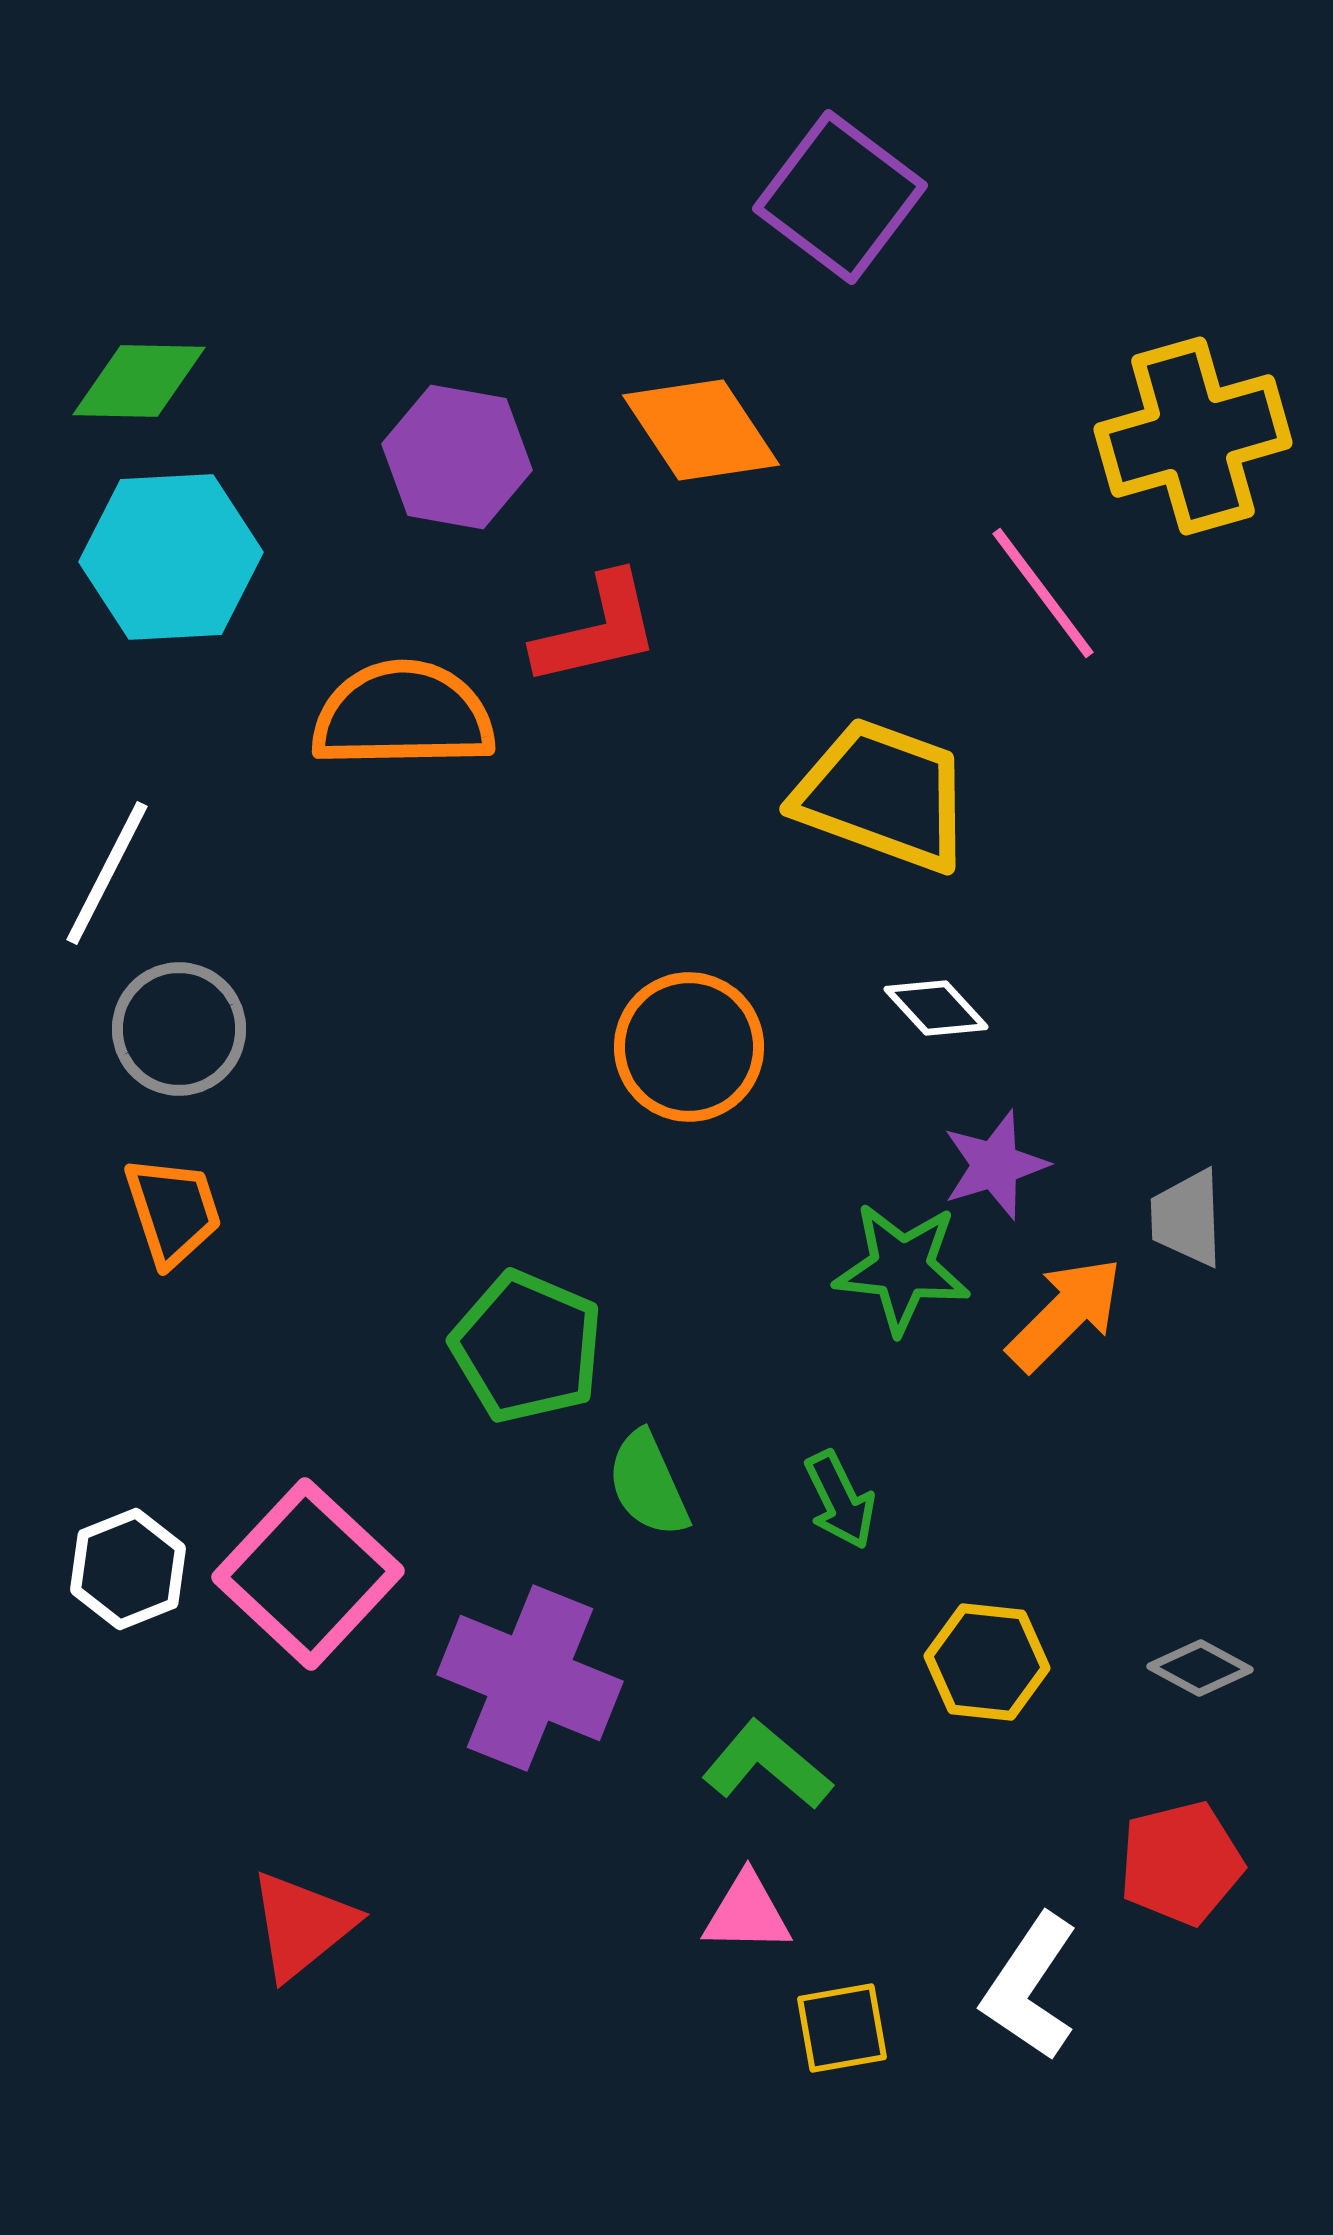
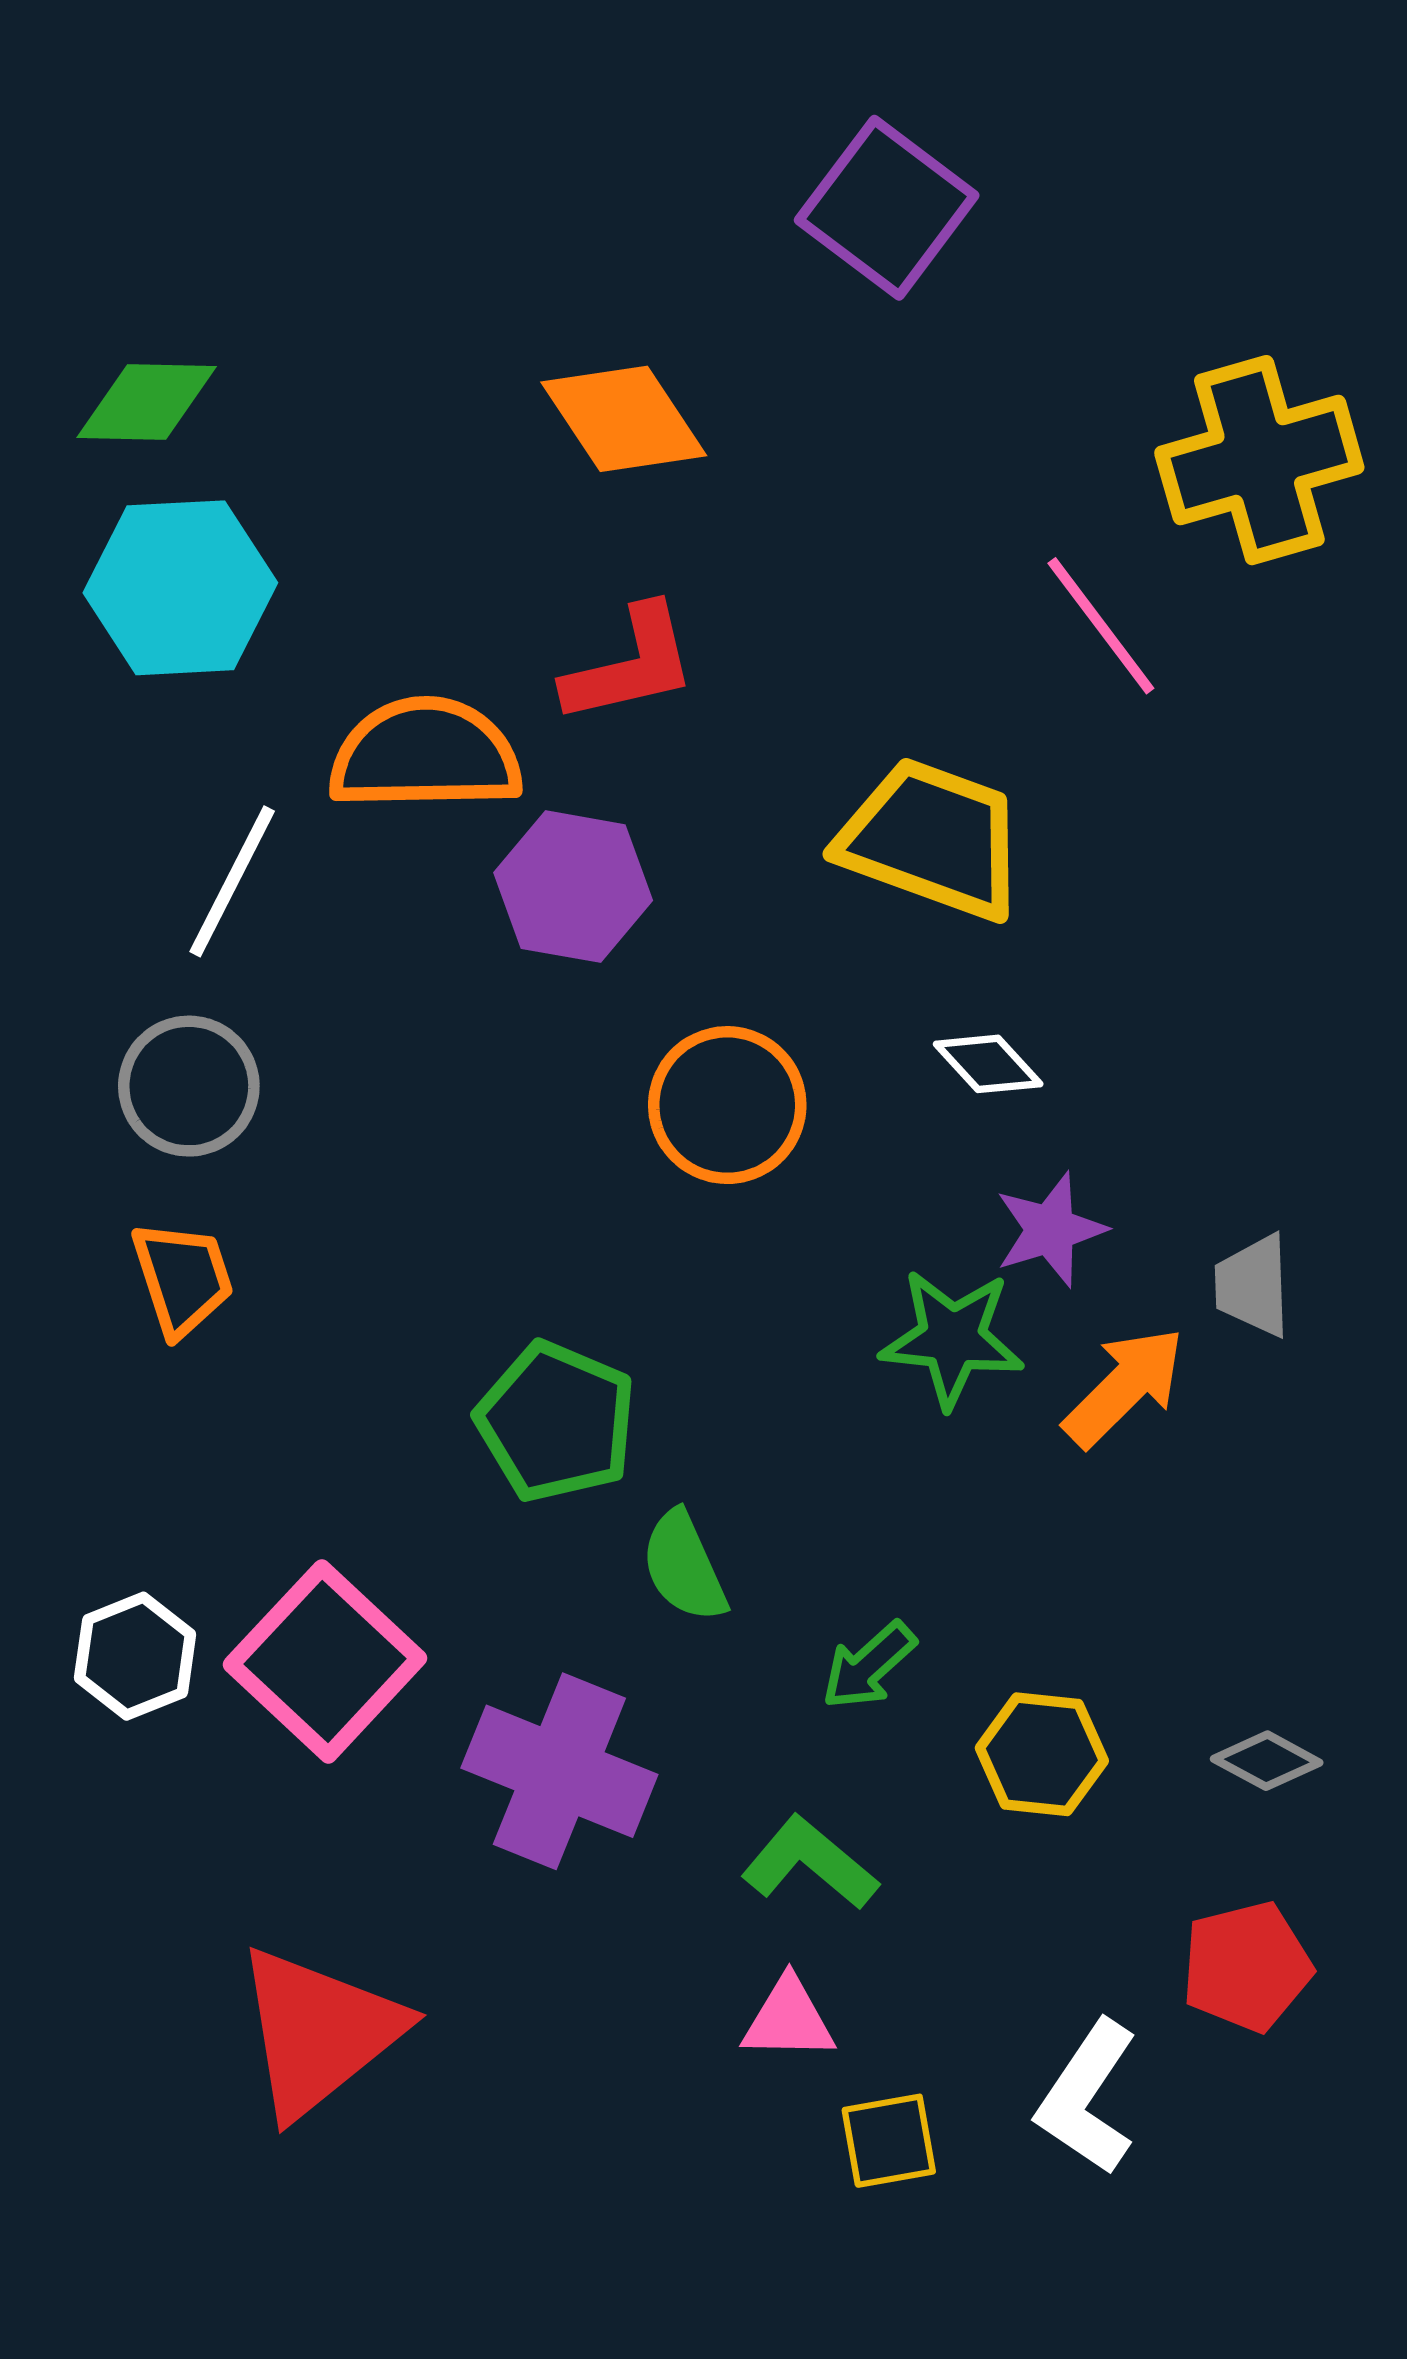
orange diamond: (701, 430) -> (624, 419), moved
purple hexagon: (457, 457) -> (573, 887), moved
white line: (107, 873) -> (232, 881), moved
green arrow: (840, 1500) -> (869, 1666), moved, turned 74
red triangle: (302, 1925) -> (319, 2032), size x1.5

